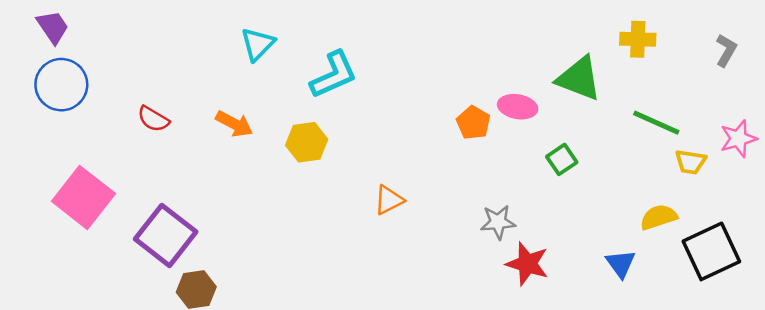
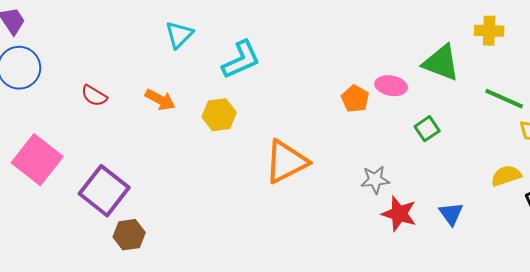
orange triangle: (389, 200) -> (286, 162), size x1.8
blue triangle: (621, 264) -> (451, 214), moved

